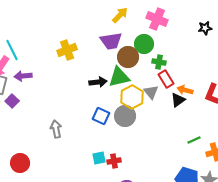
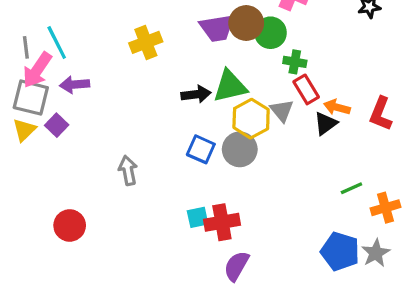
brown circle: (128, 57) -> (246, 23), moved
red cross: (114, 161) -> (222, 222), size x1.5

